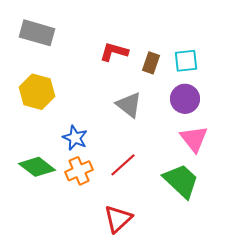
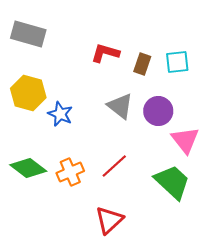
purple circle: (185, 99) -> (158, 111), moved
blue star: (75, 138) -> (60, 114), moved

